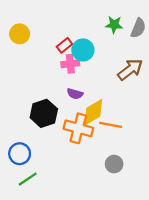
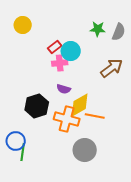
yellow circle: (20, 34) -> (23, 25), moved
gray circle: (114, 164) -> (85, 150), moved, size x1.5
green line: (28, 179) -> (23, 152), moved, turned -48

